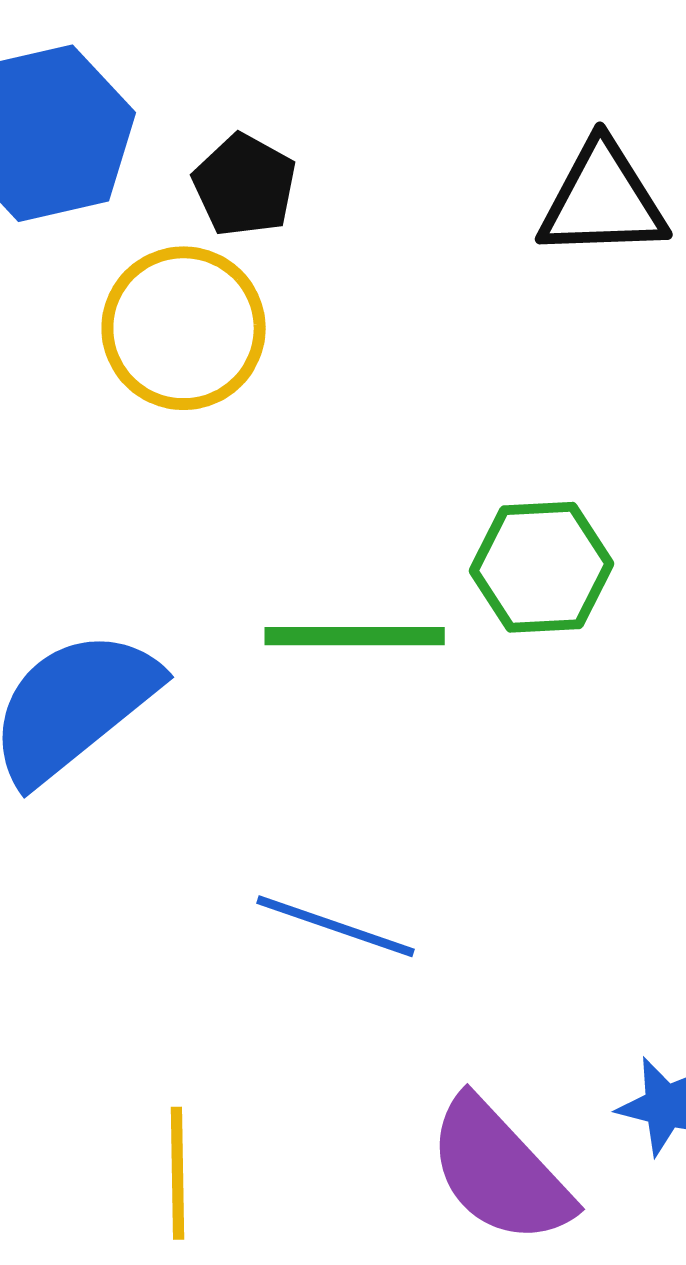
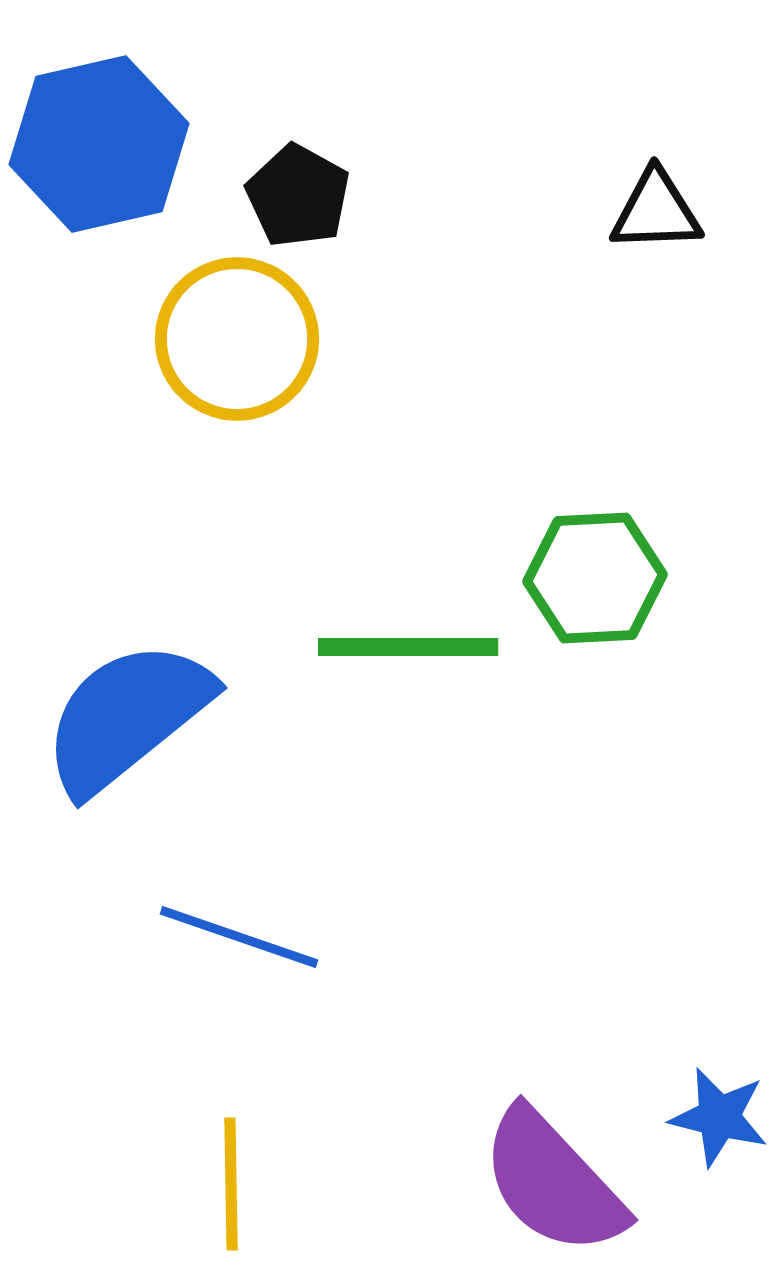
black triangle: (603, 200) -> (656, 211), size x0.7
blue line: (336, 926) -> (239, 937), moved

